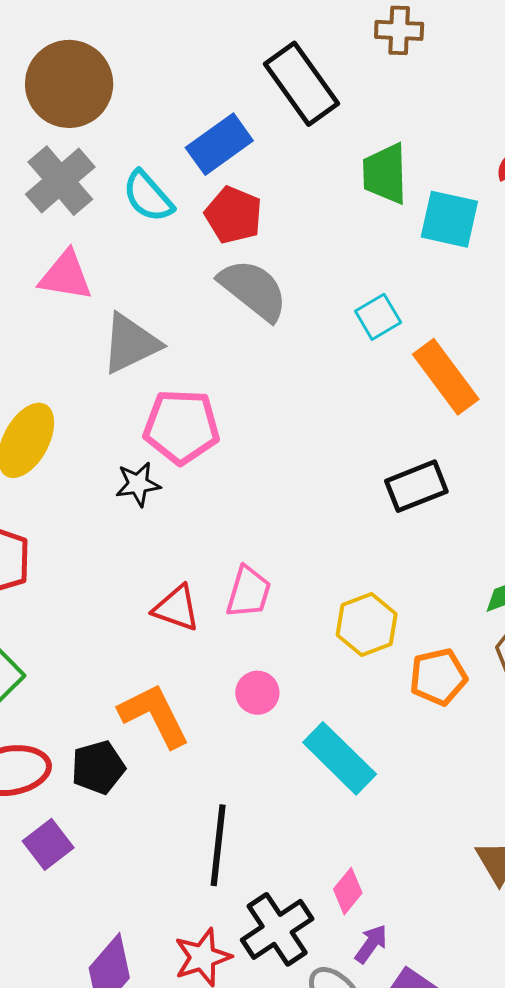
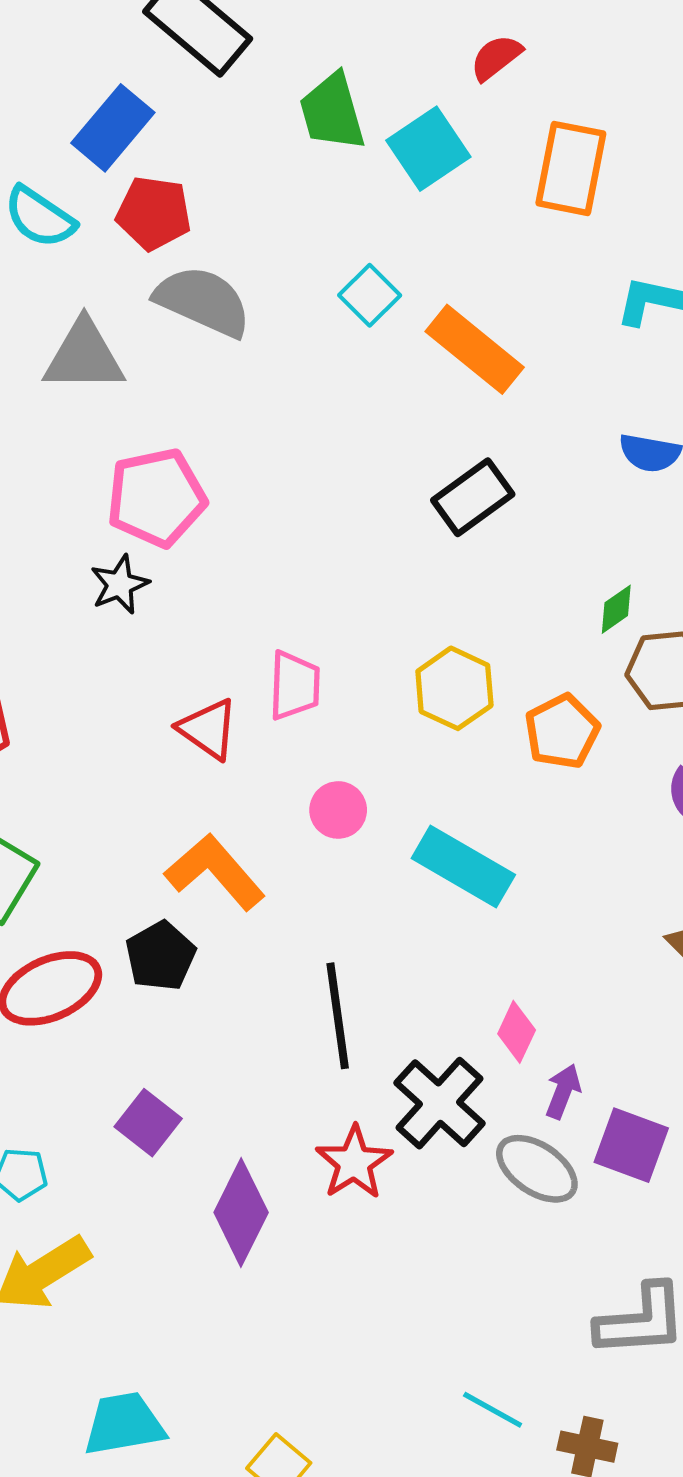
cyan square: (449, 219) -> (428, 149), turned -32
gray triangle: (131, 343) -> (84, 356), moved, turned 40
red triangle: (176, 608) -> (208, 729), turned 30
purple square: (48, 844) -> (148, 1123), moved

